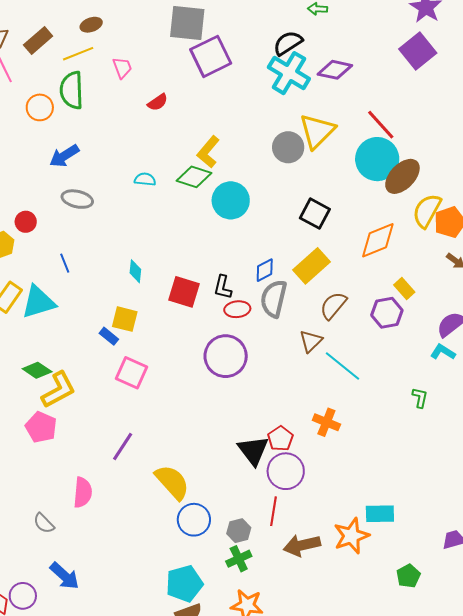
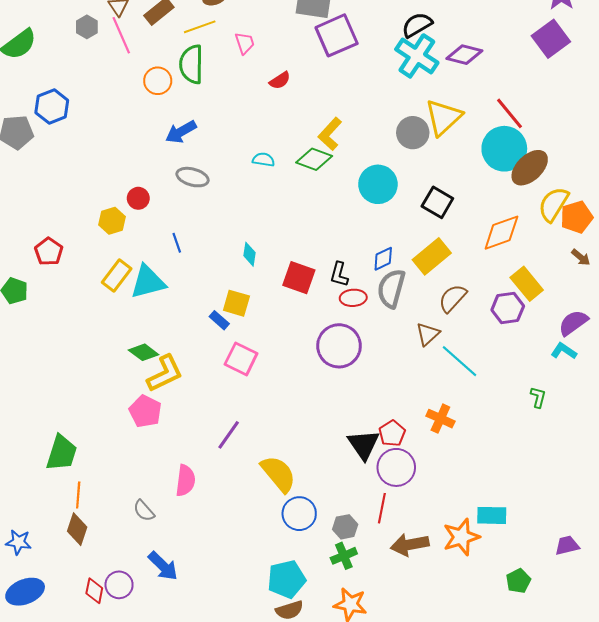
cyan circle: (231, 200) -> (378, 184), moved
yellow rectangle: (404, 288) -> (527, 284), size x1.5

